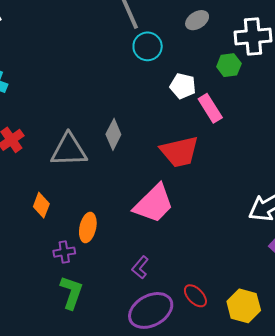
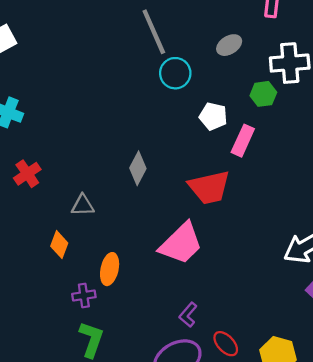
pink rectangle: (210, 108) -> (243, 141), turned 56
gray triangle: (69, 150) -> (83, 205), moved, size x0.6
purple L-shape: (140, 267) -> (188, 315), moved

